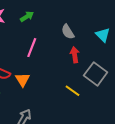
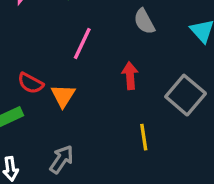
red arrow: (75, 55) -> (130, 76), moved
yellow line: (72, 91) -> (144, 137), moved, turned 42

